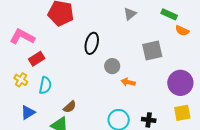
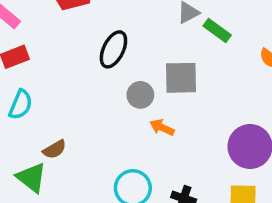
green rectangle: (169, 14) -> (217, 30), moved
gray square: (152, 51) -> (181, 78), moved

